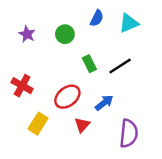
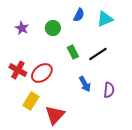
red ellipse: (67, 97) -> (42, 73), moved
blue arrow: (104, 103) -> (85, 84), turned 98
red triangle: (82, 125) -> (55, 115), moved, size x1.5
purple semicircle: (129, 133) -> (109, 90), moved, size x0.7

